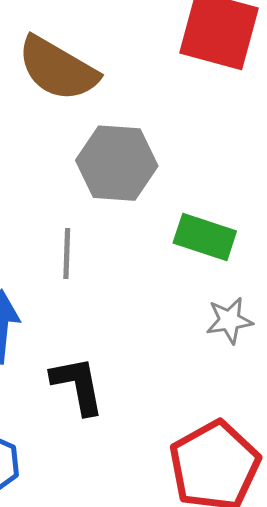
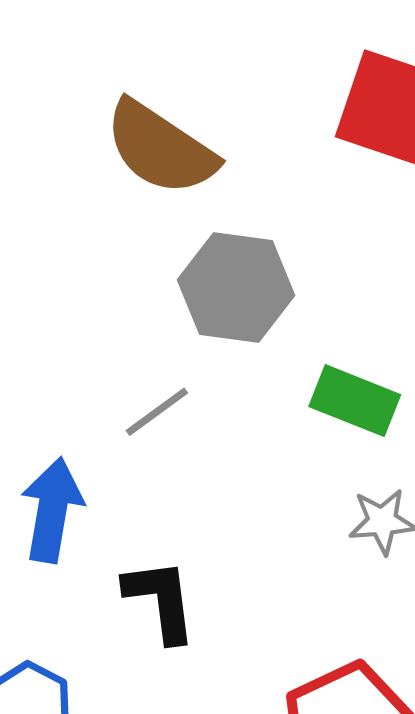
gray line: (67, 254) -> (157, 412), turned 48

